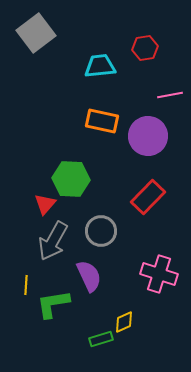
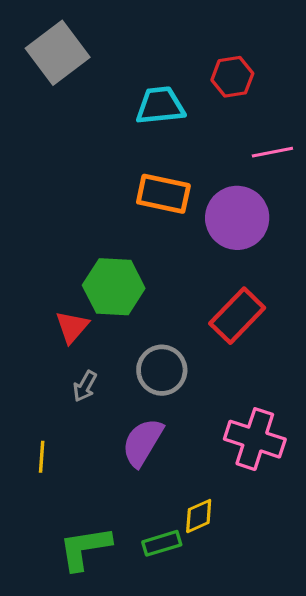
gray arrow: (53, 241) -> (85, 386), size x0.5
purple semicircle: (89, 276) -> (143, 442), turned -124
green L-shape: (53, 304) -> (85, 548), moved

